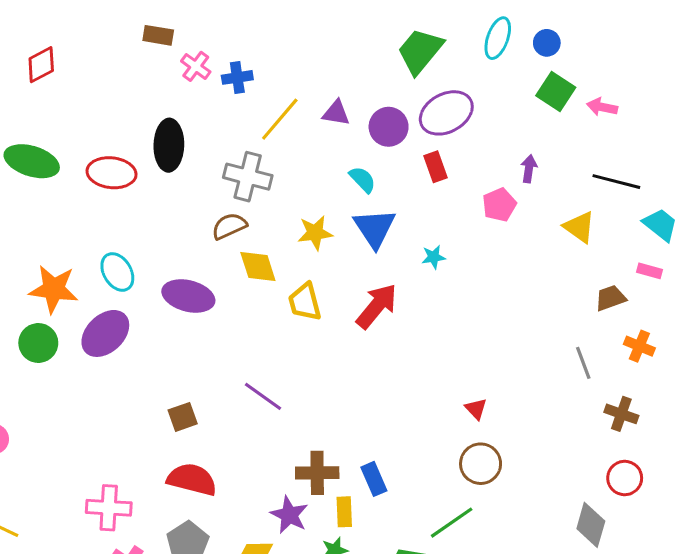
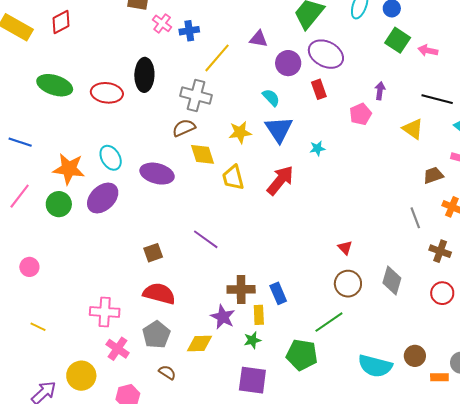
purple triangle: (336, 113) -> (259, 39), moved
purple ellipse: (446, 113) -> (326, 54), turned 56
gray diamond: (591, 525) -> (392, 280), moved

